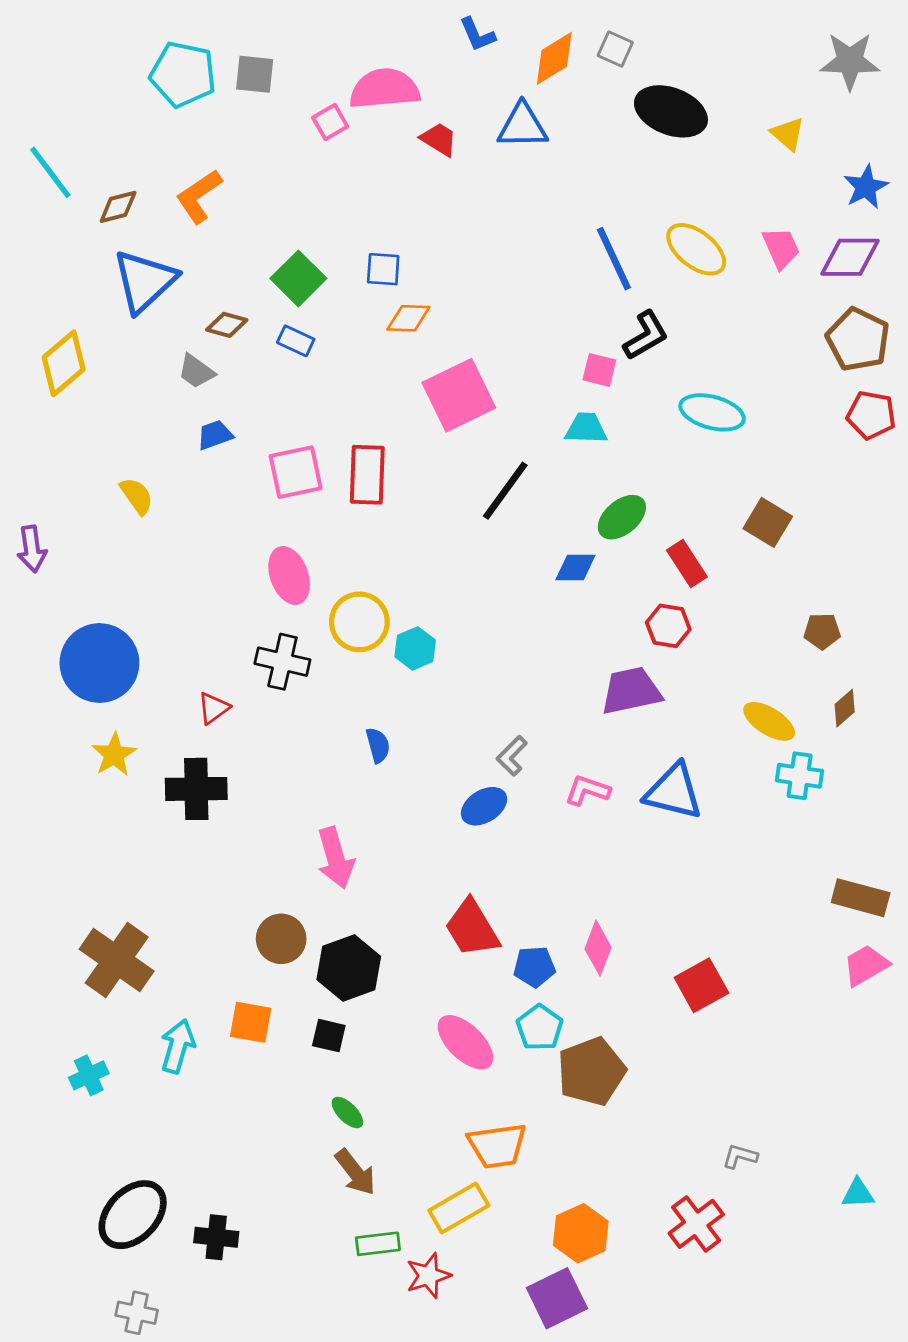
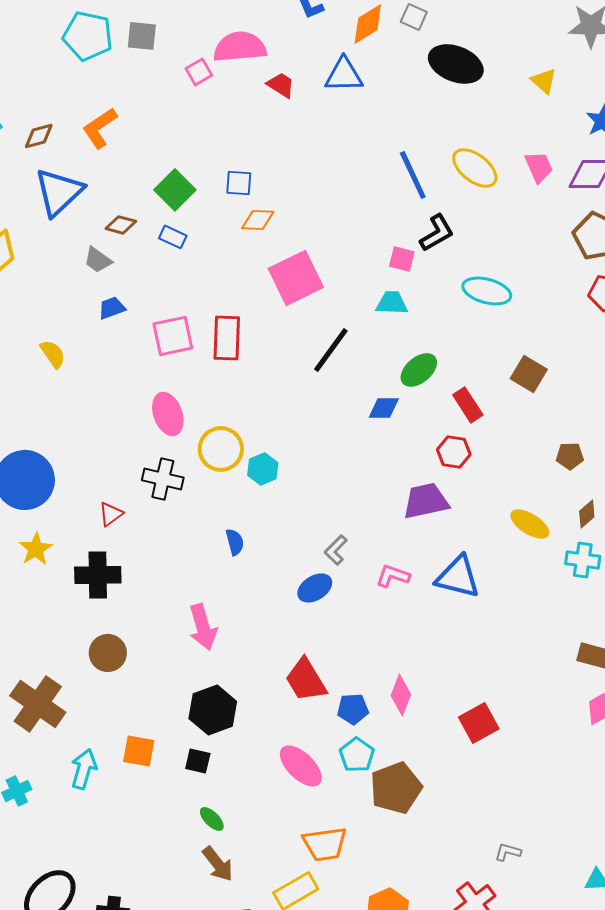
cyan cross: (800, 776) -> (583, 560), moved
brown circle: (281, 939) -> (108, 653), moved

